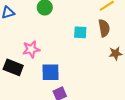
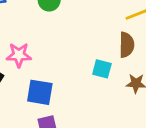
cyan square: (80, 32) -> (102, 69), moved

